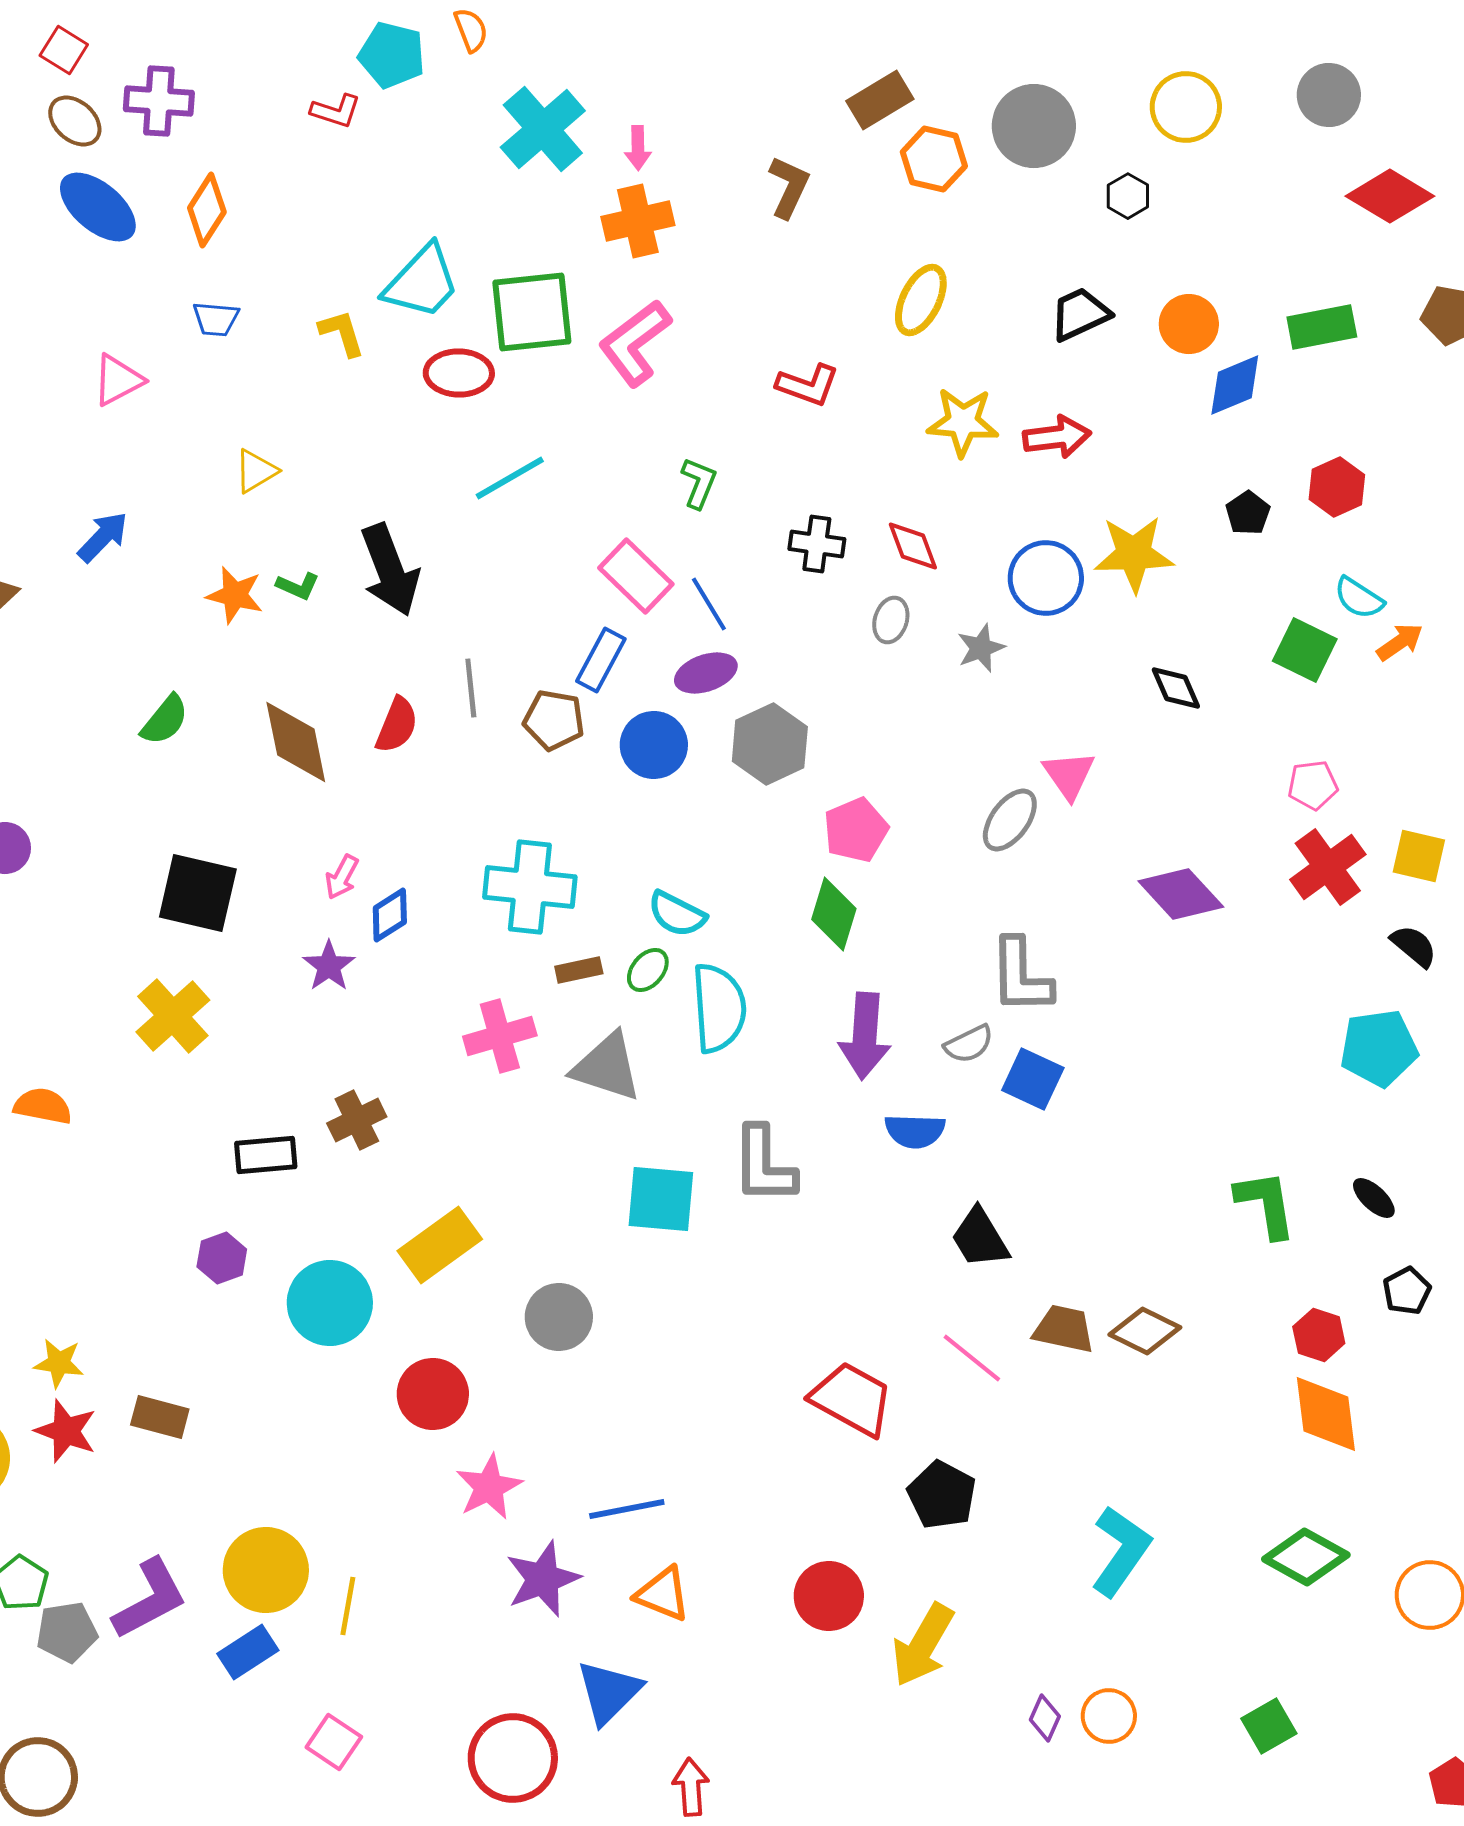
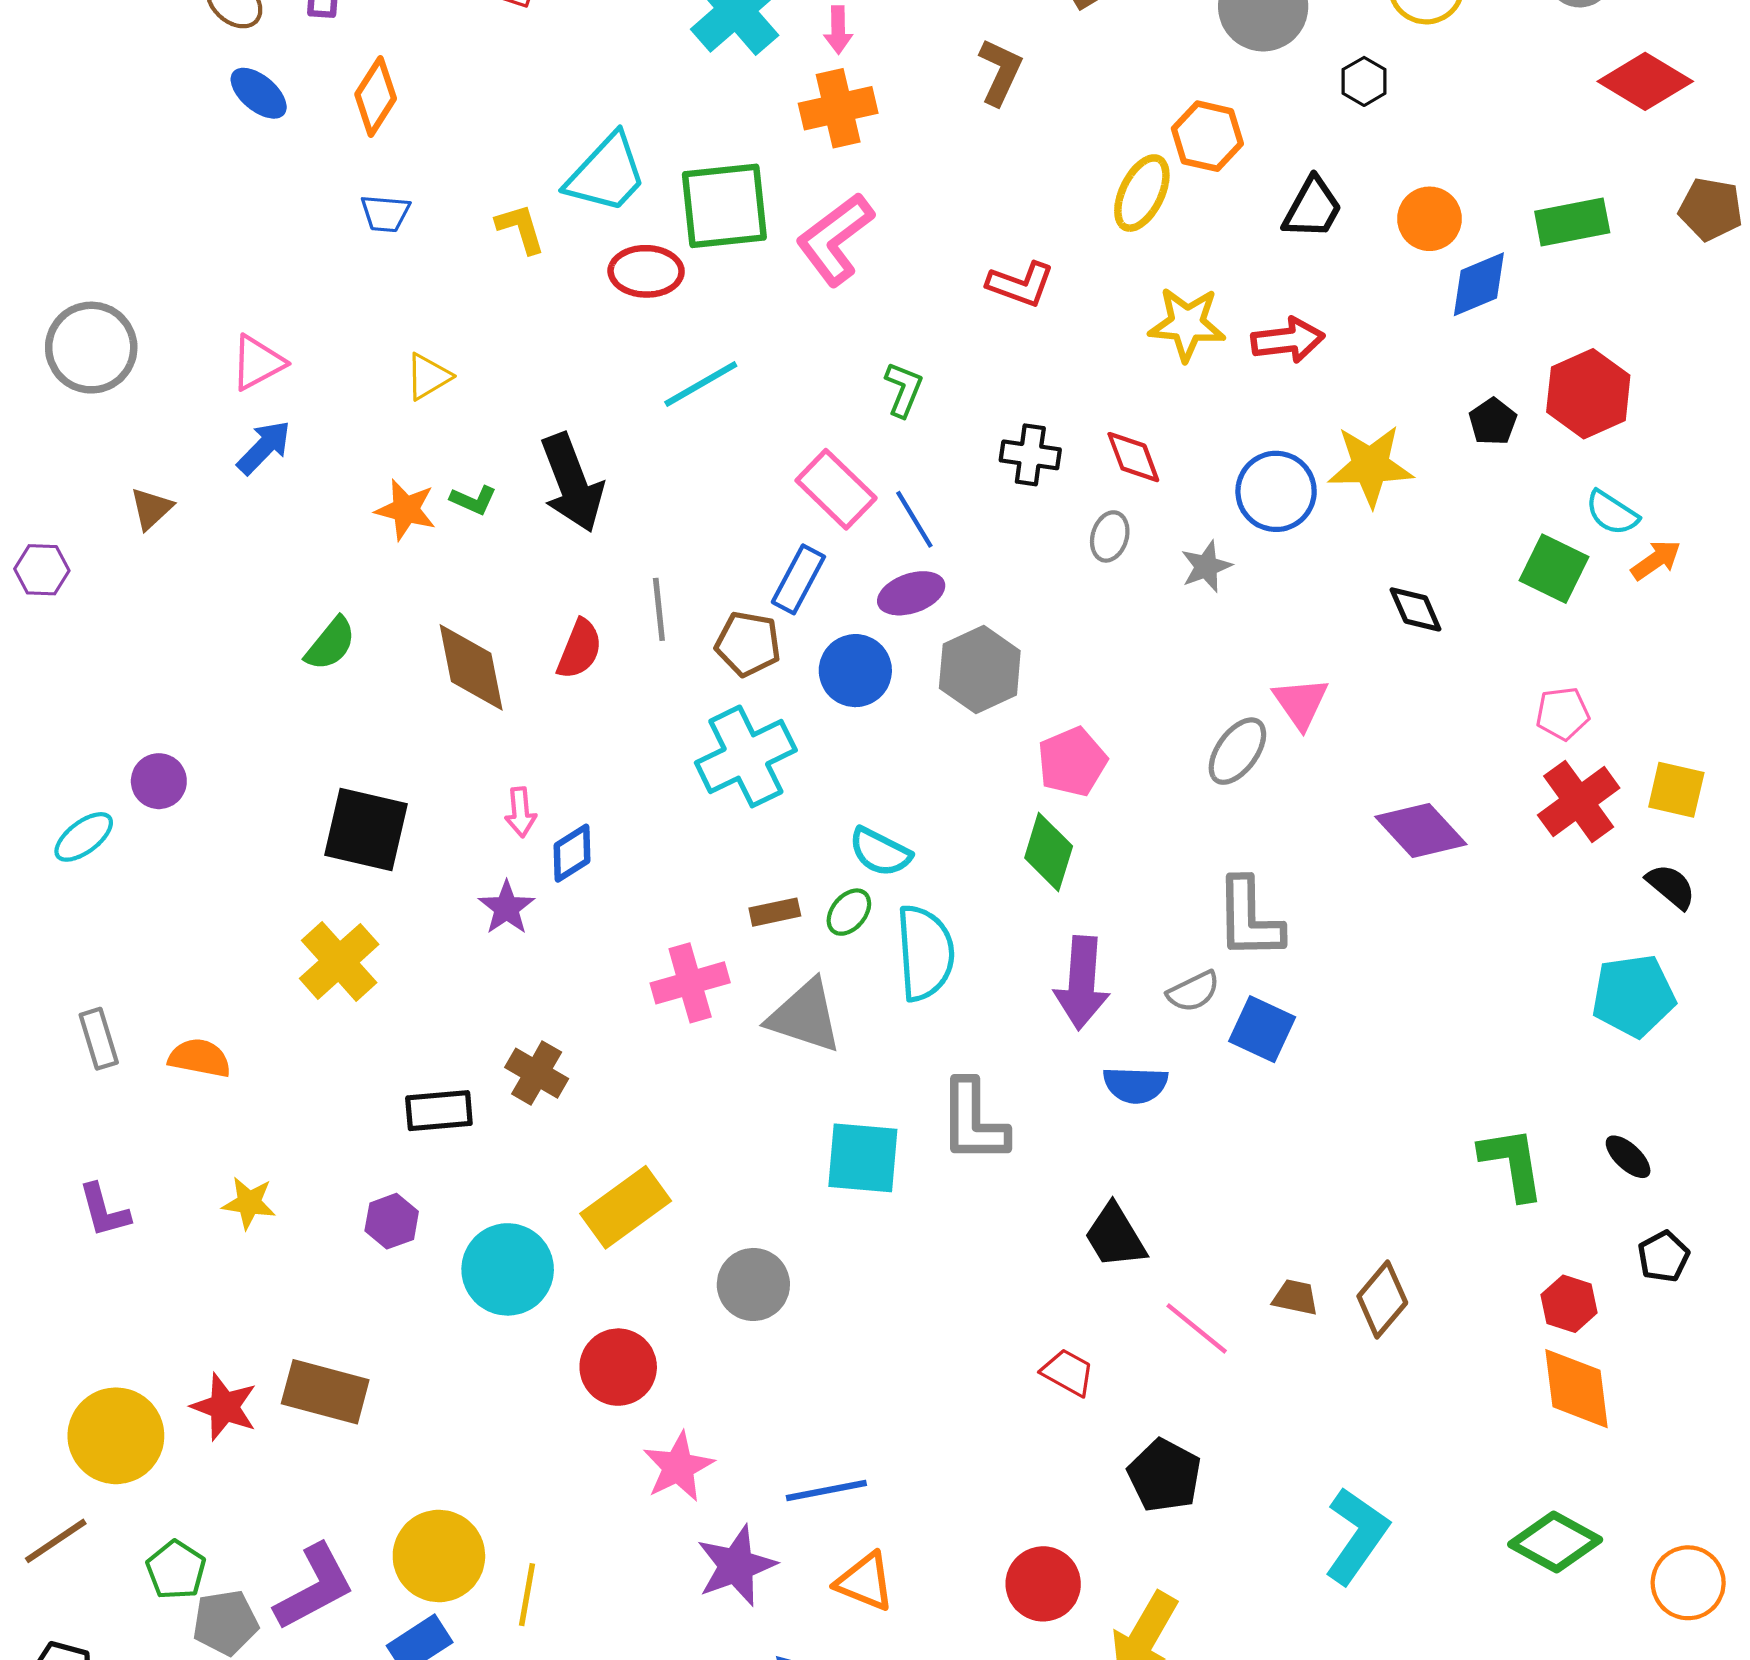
orange hexagon: (934, 159) -> (1207, 136), moved
blue ellipse: (98, 207) -> (259, 93), size x0.7
black trapezoid: (1080, 314) -> (1313, 208), turned 144
pink triangle: (118, 380) -> (258, 363), moved
red hexagon: (1337, 487) -> (1588, 394), size x1.4
pink arrow: (342, 877) -> (521, 812), turned -33
cyan cross: (530, 887) -> (746, 756), moved, turned -32
brown cross: (357, 1120) -> (537, 1073), turned -34
black trapezoid: (980, 1238) -> (1115, 1236), moved
brown trapezoid: (1064, 1329) -> (1295, 1297), size x0.7
brown diamond: (1145, 1331) -> (1382, 1299), turned -76
yellow star: (59, 1363) -> (249, 1203), moved
red trapezoid: (852, 1399) -> (1068, 1372), size x0.6
brown rectangle: (160, 1417) -> (325, 1392), size x1.4

